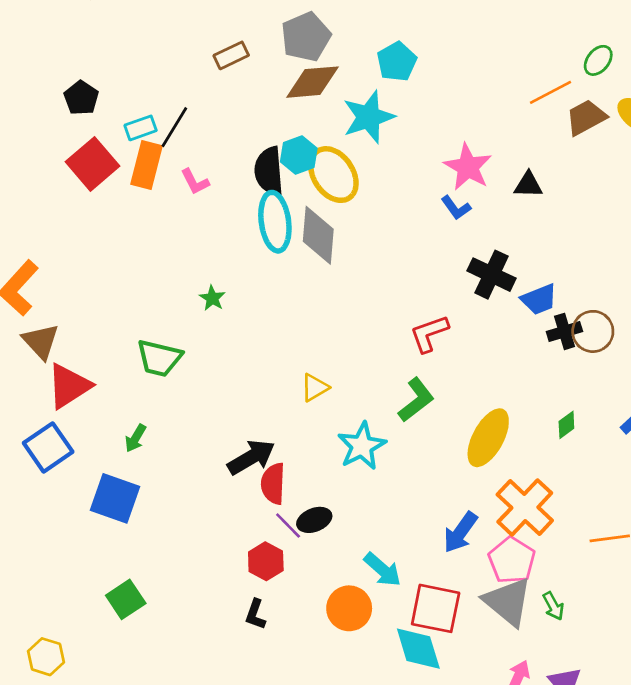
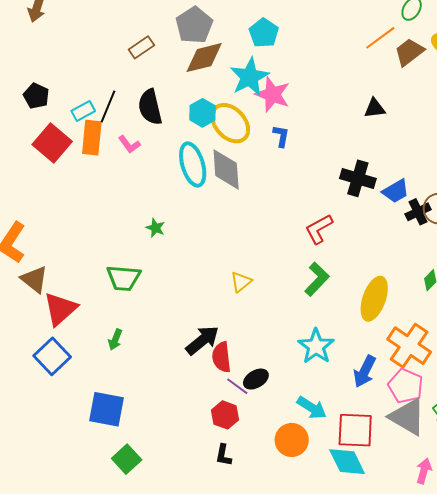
pink star: (468, 167) -> (273, 94), moved
black semicircle: (269, 171) -> (150, 107), moved
blue L-shape: (456, 208) -> (281, 136), moved, turned -125
cyan star: (362, 446) -> (316, 346), moved
blue square: (115, 498) -> (106, 409), moved

